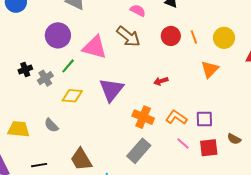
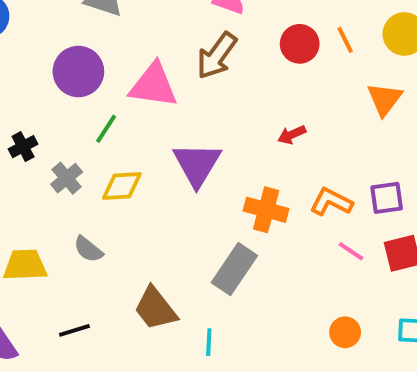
brown arrow: (128, 37) -> (217, 56), turned 95
gray cross: (45, 78) -> (67, 178), moved
gray rectangle: (139, 151) -> (234, 269), moved

